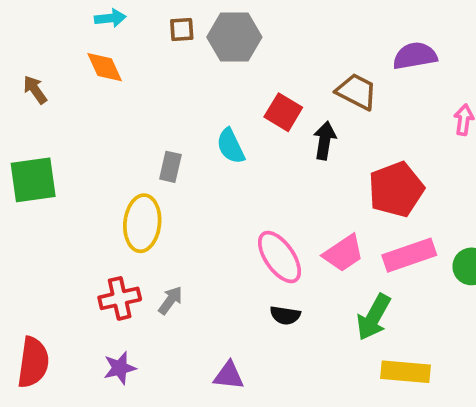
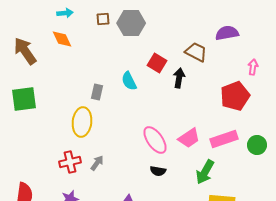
brown arrow: (35, 90) -> (25, 51), size x1.8
red pentagon: (396, 189) -> (235, 96), moved

